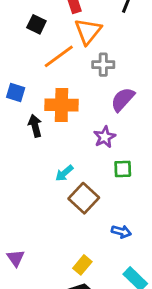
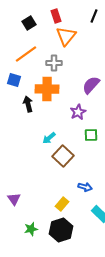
black square: (36, 24) -> (29, 23), moved, turned 32
orange line: (59, 56) -> (26, 54), moved
gray cross: (103, 65) -> (54, 63), moved
blue arrow: (121, 232) -> (85, 187), moved

